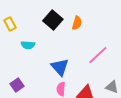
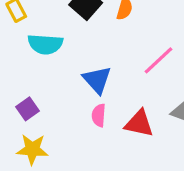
cyan semicircle: (28, 45) -> (45, 44), size x1.5

